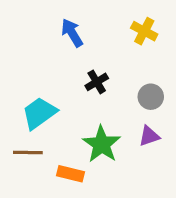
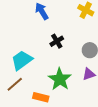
brown line: (28, 152) -> (15, 84), turned -42

